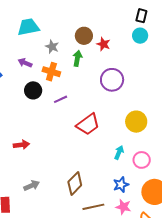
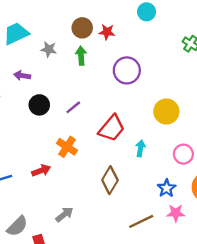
orange cross: (51, 72) -> (67, 147), moved, turned 30
cyan arrow: (119, 152) -> (140, 148), moved
brown diamond: (75, 183) -> (110, 180), moved

